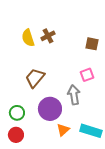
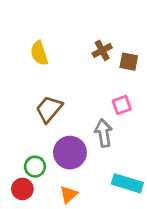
brown cross: (48, 36) -> (102, 50), moved
green circle: (17, 113) -> (35, 167), moved
orange triangle: (63, 130) -> (69, 195), moved

